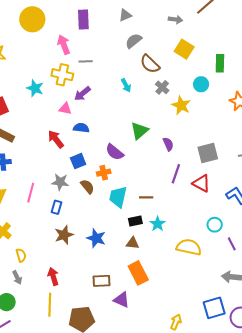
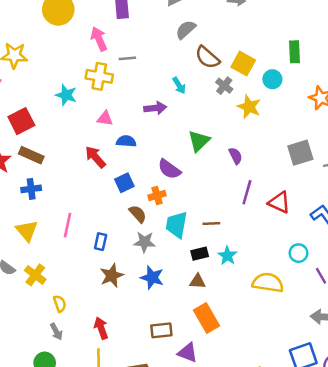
yellow square: (184, 49) -> (243, 64), moved
purple arrow: (82, 94) -> (155, 108), moved, turned -144
gray square: (208, 153) -> (300, 153), moved
gray star: (60, 182) -> (144, 242), moved

